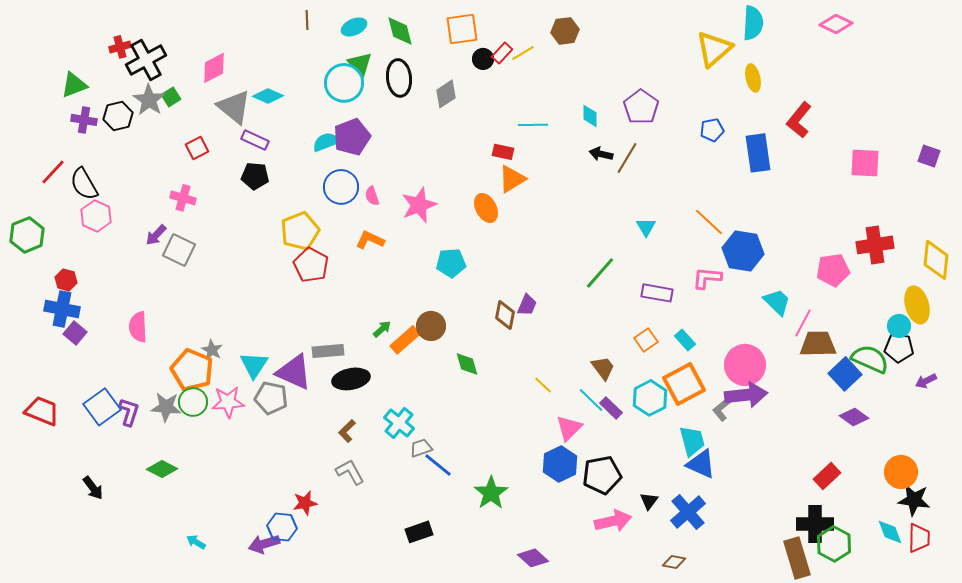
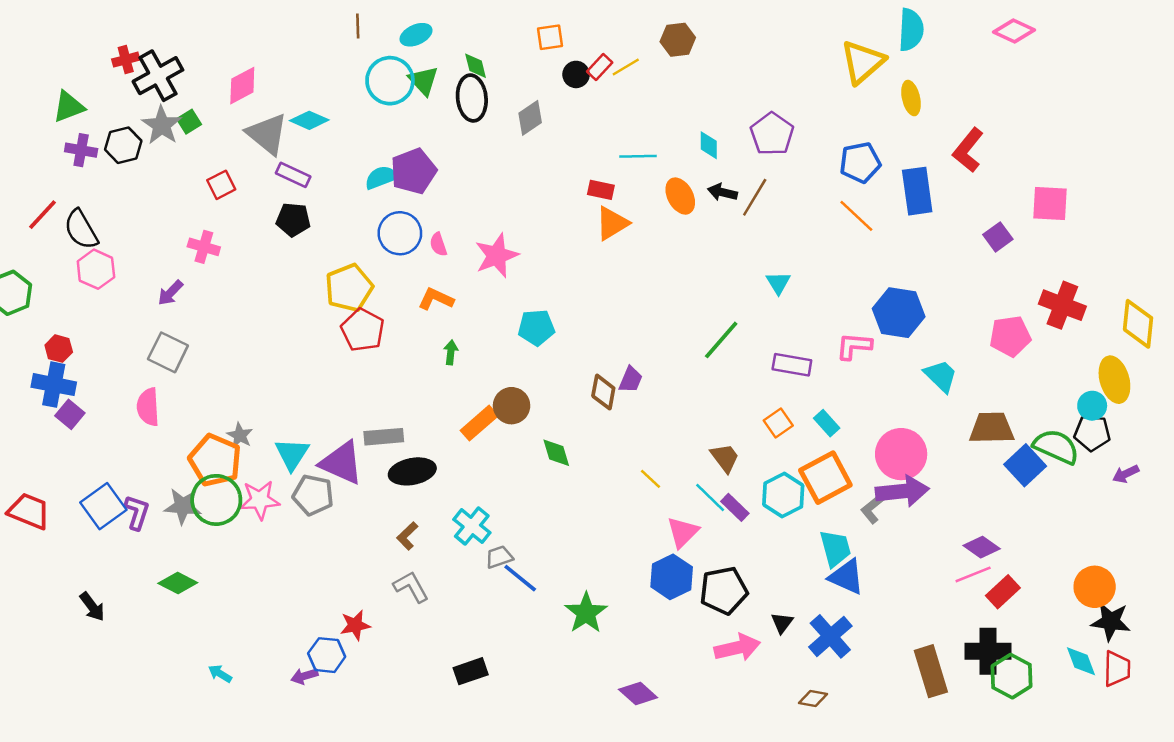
orange square: (462, 29) -> (550, 37), size x0.7
green diamond: (400, 31) -> (476, 66), moved, size x0.7
cyan circle: (344, 83) -> (390, 81), moved
blue pentagon: (712, 130) -> (860, 163), size x1.4
purple square: (929, 156) -> (998, 237), moved, turned 35
orange ellipse: (486, 208) -> (680, 196), moved
orange line: (709, 222) -> (856, 216), moved
red cross: (875, 245) -> (1062, 305), turned 30
gray square: (179, 250) -> (168, 352), moved
pink line: (803, 323) -> (973, 574), moved, turned 40
green arrow: (382, 329) -> (451, 352), moved, turned -42
green circle: (193, 402) -> (216, 500), size x1.4
purple diamond: (854, 417) -> (982, 547), moved
black rectangle: (419, 532) -> (471, 671), moved
purple arrow: (264, 544) -> (304, 676), size x0.7
brown rectangle: (797, 558) -> (931, 671), moved

